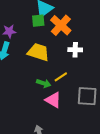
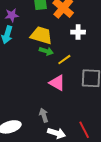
green arrow: (44, 83) -> (46, 51), moved

